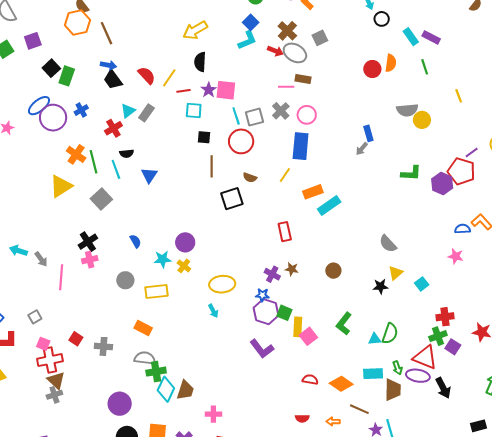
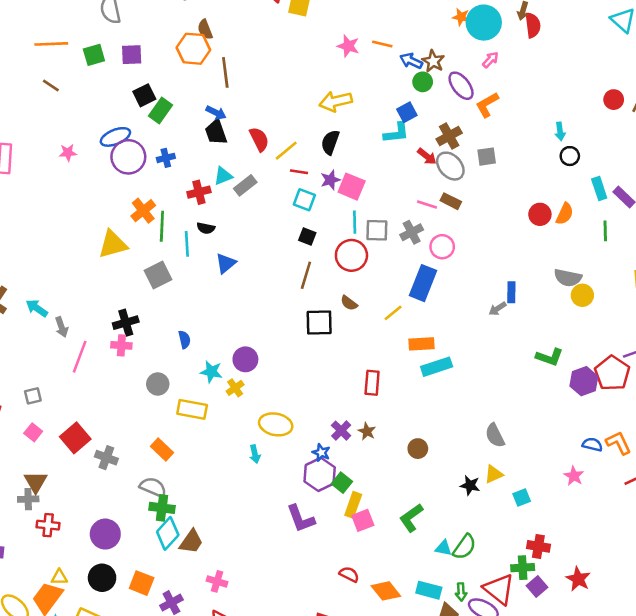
red square: (76, 339) -> (75, 438), size x1.6
red cross: (50, 360) -> (48, 525), moved, size x0.7

